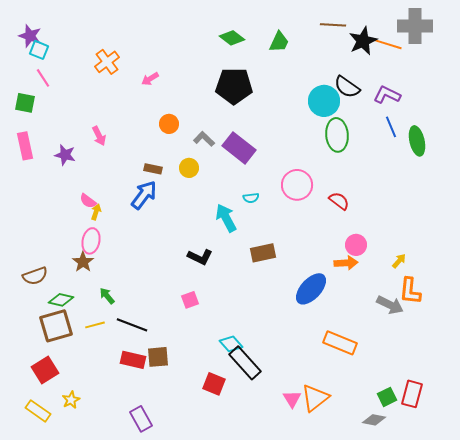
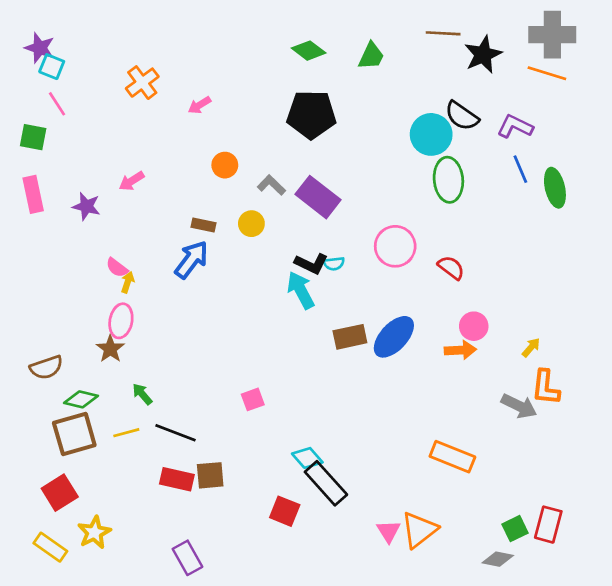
orange line: (387, 44) -> (547, 73), moved
pink arrow: (99, 136) -> (132, 181), turned 84
black L-shape: (200, 257) -> (311, 264), moved
blue ellipse: (311, 289) -> (394, 337), moved
yellow star: (71, 400) -> (94, 533), size x1.4

